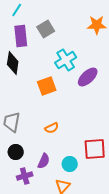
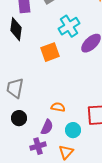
orange semicircle: (52, 128) -> (58, 107), moved, turned -144
purple cross: (25, 176) -> (38, 146), moved

